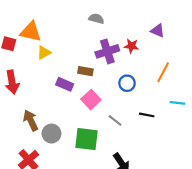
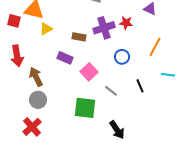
brown rectangle: (85, 71) -> (79, 37), moved
black line: (147, 115) -> (140, 86), turned 56
brown arrow: (31, 120) -> (36, 77), moved
gray circle: (51, 134) -> (38, 100), moved

